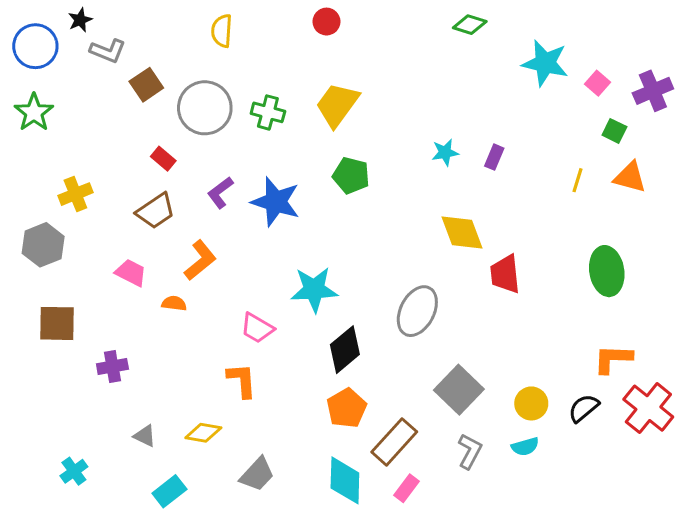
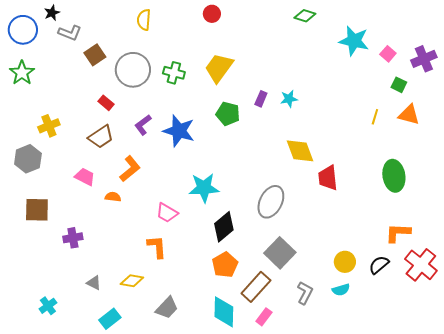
purple rectangle: (494, 157) -> (261, 99), moved
gray square: (459, 390) -> (280, 253), moved

